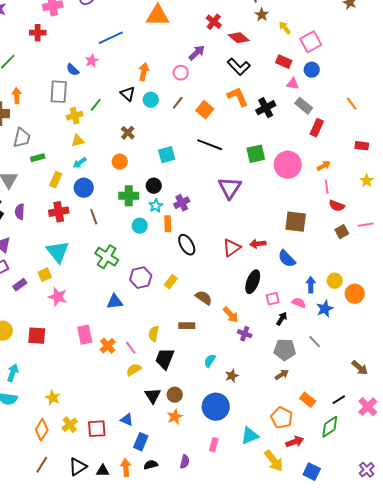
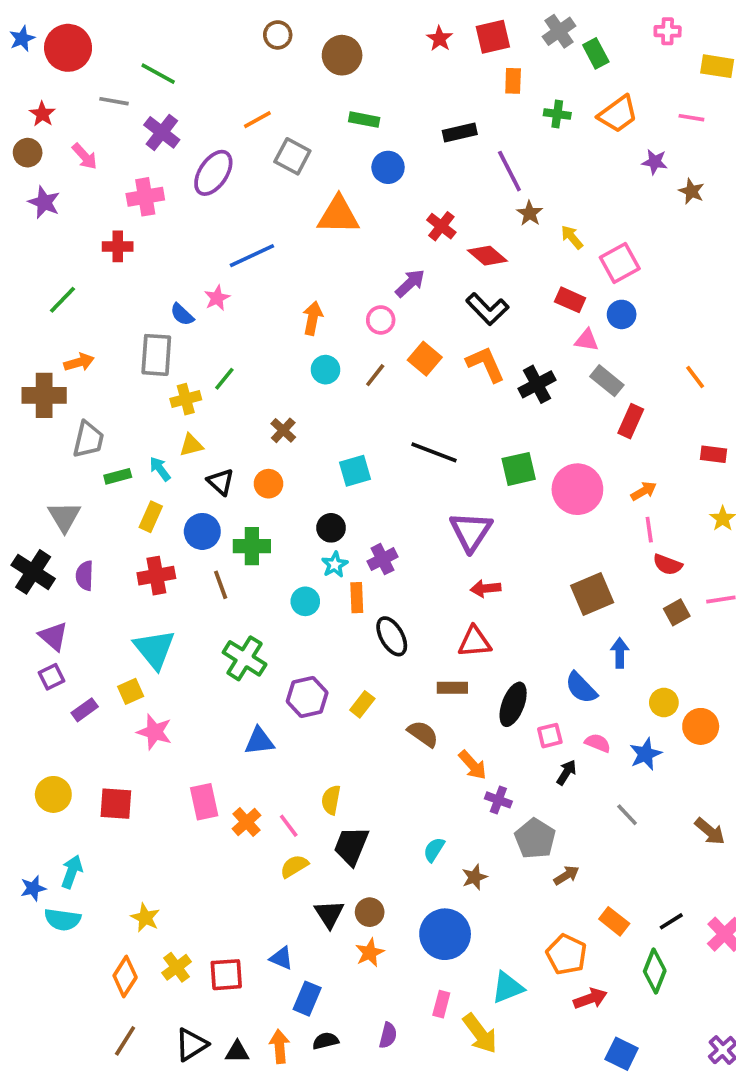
black triangle: (128, 94) -> (221, 482), moved
orange arrow: (17, 96) -> (79, 362), turned 77
orange square: (205, 110) -> (425, 359), moved
cyan arrow: (80, 163) -> (160, 469), moved, turned 88
green cross: (129, 196) -> (252, 546), moved
brown square: (296, 222) -> (592, 594), turned -30
red arrow: (258, 244) -> (485, 588), moved
red triangle: (232, 248) -> (474, 642), turned 30
blue semicircle: (287, 259) -> (581, 688), moved
blue arrow: (311, 285) -> (620, 653), moved
brown rectangle: (187, 326) -> (452, 688), moved
gray pentagon: (285, 350) -> (535, 839), moved, turned 30
brown arrow: (360, 368) -> (710, 831), moved
green diamond: (330, 427) -> (655, 971), turned -35
yellow arrow: (274, 461) -> (480, 1034), moved

